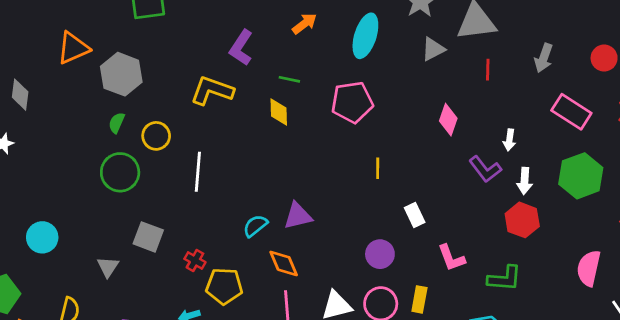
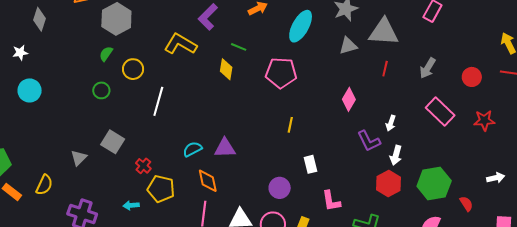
green circle: (120, 172) -> (101, 90), size x0.6
green hexagon: (581, 176) -> (434, 183), moved
cyan circle: (42, 237) -> (30, 90), moved

